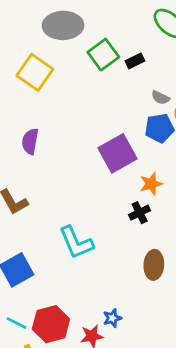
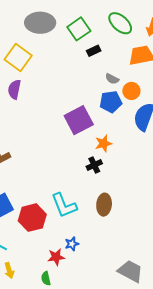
green square: (103, 55) -> (79, 29), moved
purple semicircle: (30, 141) -> (14, 89), moved
cyan L-shape: (76, 243) -> (64, 205), moved
red hexagon: (51, 324) -> (32, 218), moved

